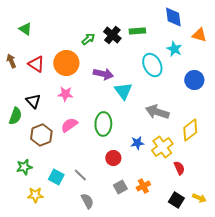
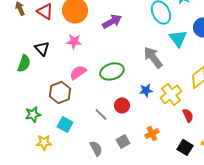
purple arrow: (103, 74) -> (112, 21), turned -42
cyan triangle: (123, 91) -> (178, 38), moved
gray arrow: (157, 112) -> (153, 57), moved, turned 35
green ellipse: (103, 124) -> (112, 71), turned 70
brown hexagon: (41, 135) -> (60, 92), moved
gray line: (80, 175) -> (101, 114), moved
gray square: (120, 187) -> (123, 141), moved

